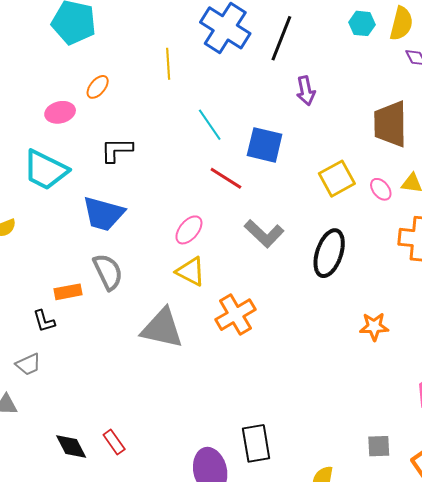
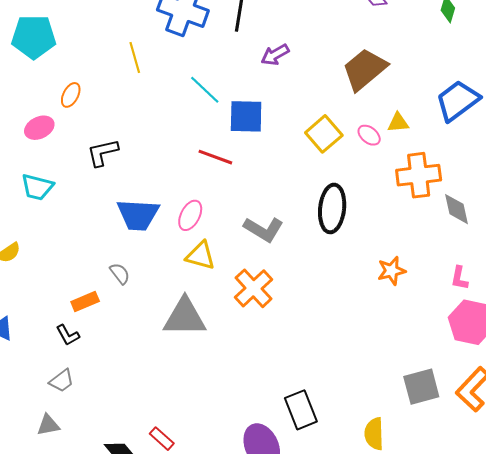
purple arrow: (306, 91) -> (275, 55), turned 84
brown trapezoid: (390, 124) -> (365, 69), turned 63
cyan line: (210, 125) -> (205, 90), moved
cyan trapezoid: (45, 170) -> (37, 187), size x0.7
blue trapezoid: (103, 214) -> (138, 215), moved
gray L-shape: (264, 234) -> (264, 229), moved
gray semicircle: (108, 272) -> (120, 273), size x0.6
gray square: (379, 446) -> (421, 387), size x1.5

